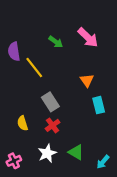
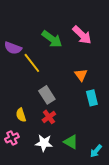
green arrow: (56, 42) -> (52, 39), size x1.5
purple semicircle: (14, 51) -> (13, 48), turned -60
white star: (47, 153) -> (44, 143), turned 30
pink cross: (14, 161) -> (12, 138), moved

